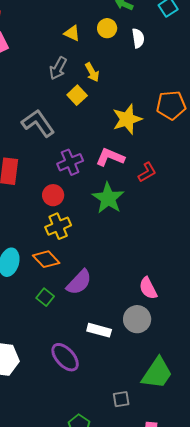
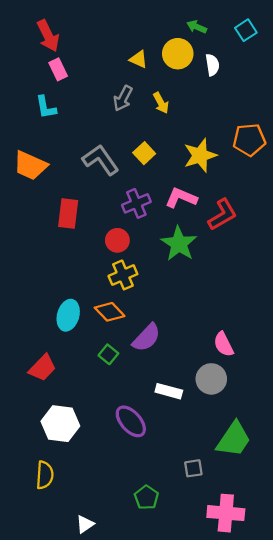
yellow circle: (107, 28) -> (178, 54), size x1.4
yellow square: (77, 95) -> (144, 153), moved
red L-shape: (147, 172) -> (222, 215), size x1.4

